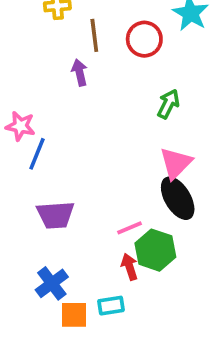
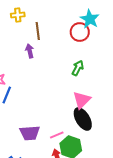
red circle: (144, 39) -> (80, 32), moved
purple trapezoid: (56, 215) -> (30, 133), moved

